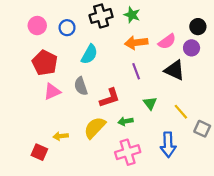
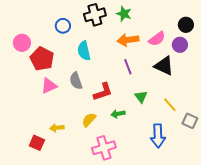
pink circle: (37, 26) -> (22, 43), moved
cyan semicircle: (89, 54) -> (84, 51), turned 138
yellow semicircle: (95, 128) -> (89, 120), size x0.7
pink cross: (128, 152) -> (104, 148), moved

